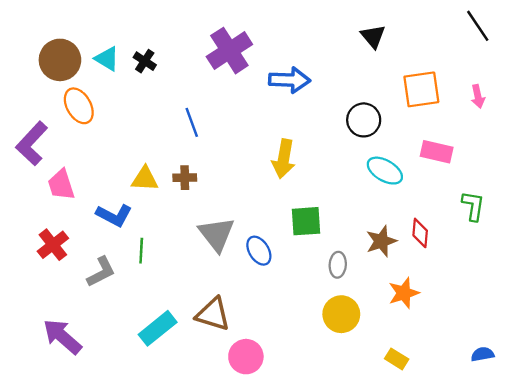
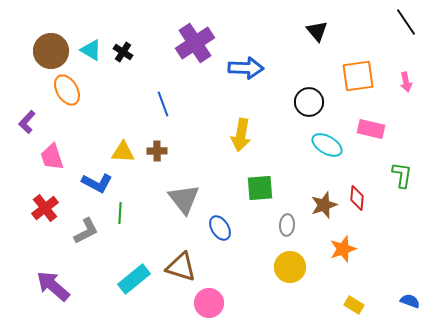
purple L-shape: (32, 144) -> (27, 122), size x0.6
blue ellipse: (259, 251) -> (220, 228), moved
blue semicircle: (483, 354) -> (410, 301), turned 30
yellow rectangle: (397, 359) -> (354, 305), moved

